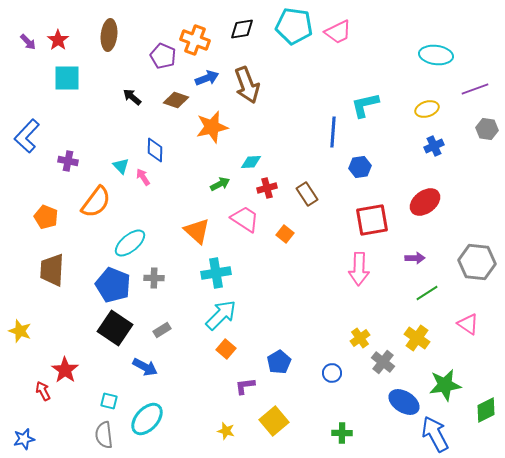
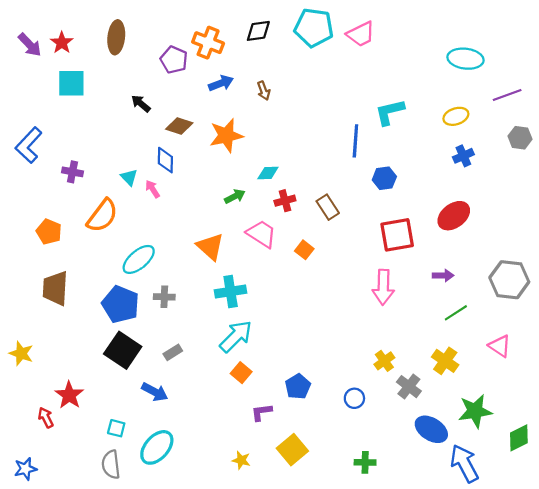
purple arrow: (28, 42) -> (30, 45), size x1.4
brown arrow: (247, 85) -> (264, 91), size x0.5
brown diamond: (176, 100) -> (179, 126), moved

